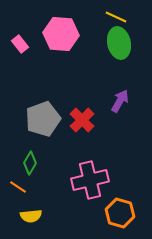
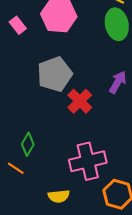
gray pentagon: (43, 119) -> (55, 74), moved
yellow semicircle: (31, 216) -> (59, 196), moved

